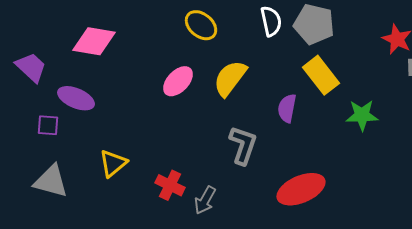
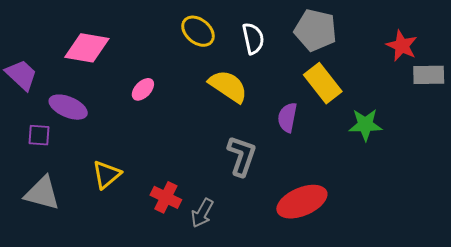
white semicircle: (271, 21) -> (253, 38), moved
yellow semicircle: (230, 78) -> (228, 86), turned 87
pink ellipse: (178, 81) -> (143, 89), moved, size x0.7

